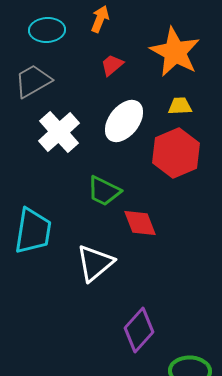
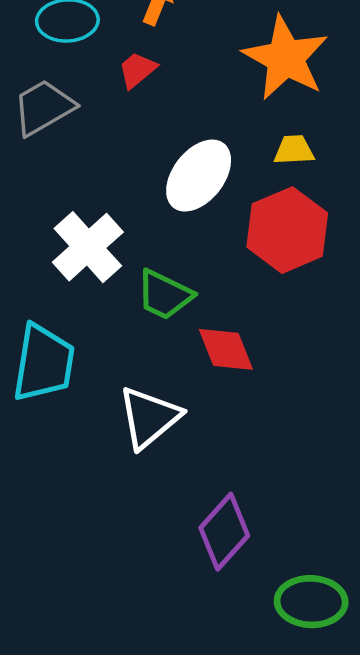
red trapezoid: (112, 65) -> (137, 70), moved
white cross: (59, 132) -> (88, 247), moved

